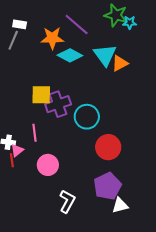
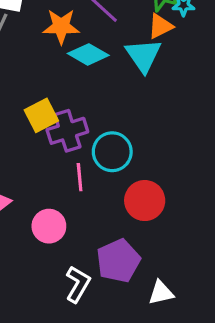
orange triangle: (120, 63) -> (160, 26), moved
yellow square: (41, 95) -> (41, 115), turned -30
pink line: (34, 133) -> (80, 177), moved
purple pentagon: (107, 186) -> (118, 261), moved

